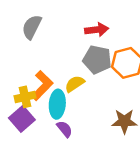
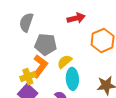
gray pentagon: (97, 60) -> (46, 44), moved
cyan ellipse: (57, 104) -> (72, 79), moved

